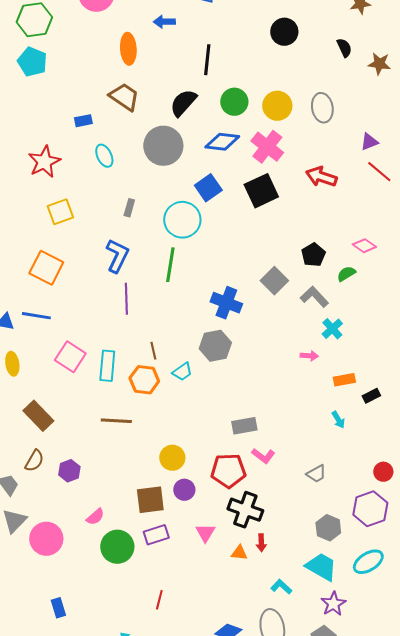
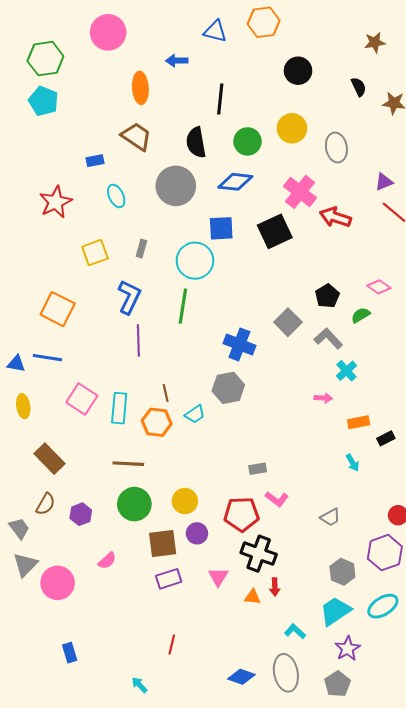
black semicircle: (183, 103) -> (196, 142), turned -52
yellow circle: (277, 106) -> (292, 128), moved
pink cross: (267, 147) -> (300, 192), moved
blue square: (208, 188) -> (221, 228), turned 32
yellow square: (60, 212) -> (95, 253), moved
gray rectangle: (244, 426) -> (258, 469), size x0.7
green circle: (117, 547) -> (134, 504), moved
cyan trapezoid: (321, 567) -> (335, 611), turned -64

